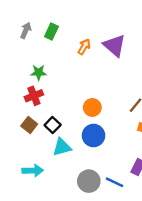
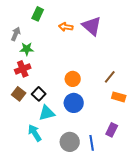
gray arrow: (26, 30) -> (16, 34), moved
orange arrow: (84, 47) -> (66, 27), turned -112
cyan arrow: (33, 171) -> (35, 133), moved, turned -120
blue line: (114, 182) -> (92, 143), turned 56

